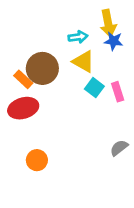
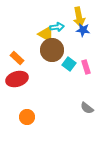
yellow triangle: (83, 62) -> (46, 34), moved
brown circle: (42, 68) -> (52, 50), moved
gray semicircle: (119, 148) -> (87, 108), turned -104

